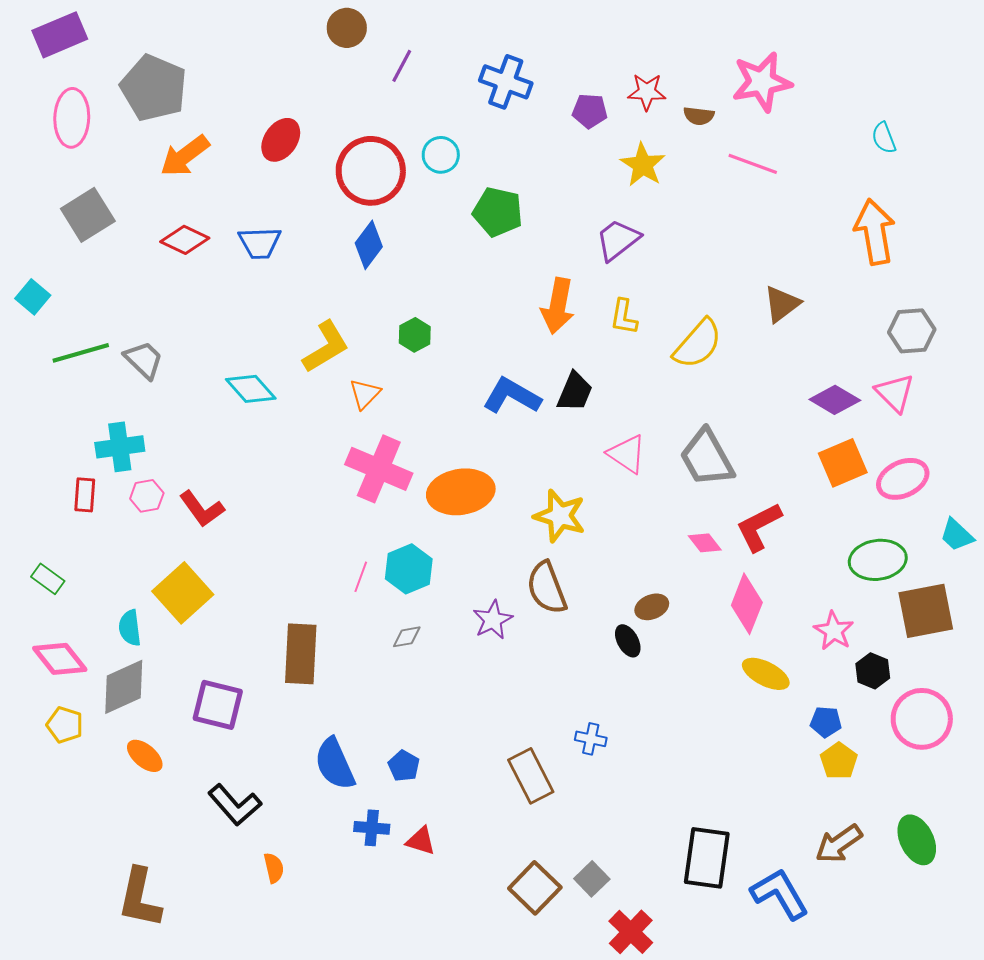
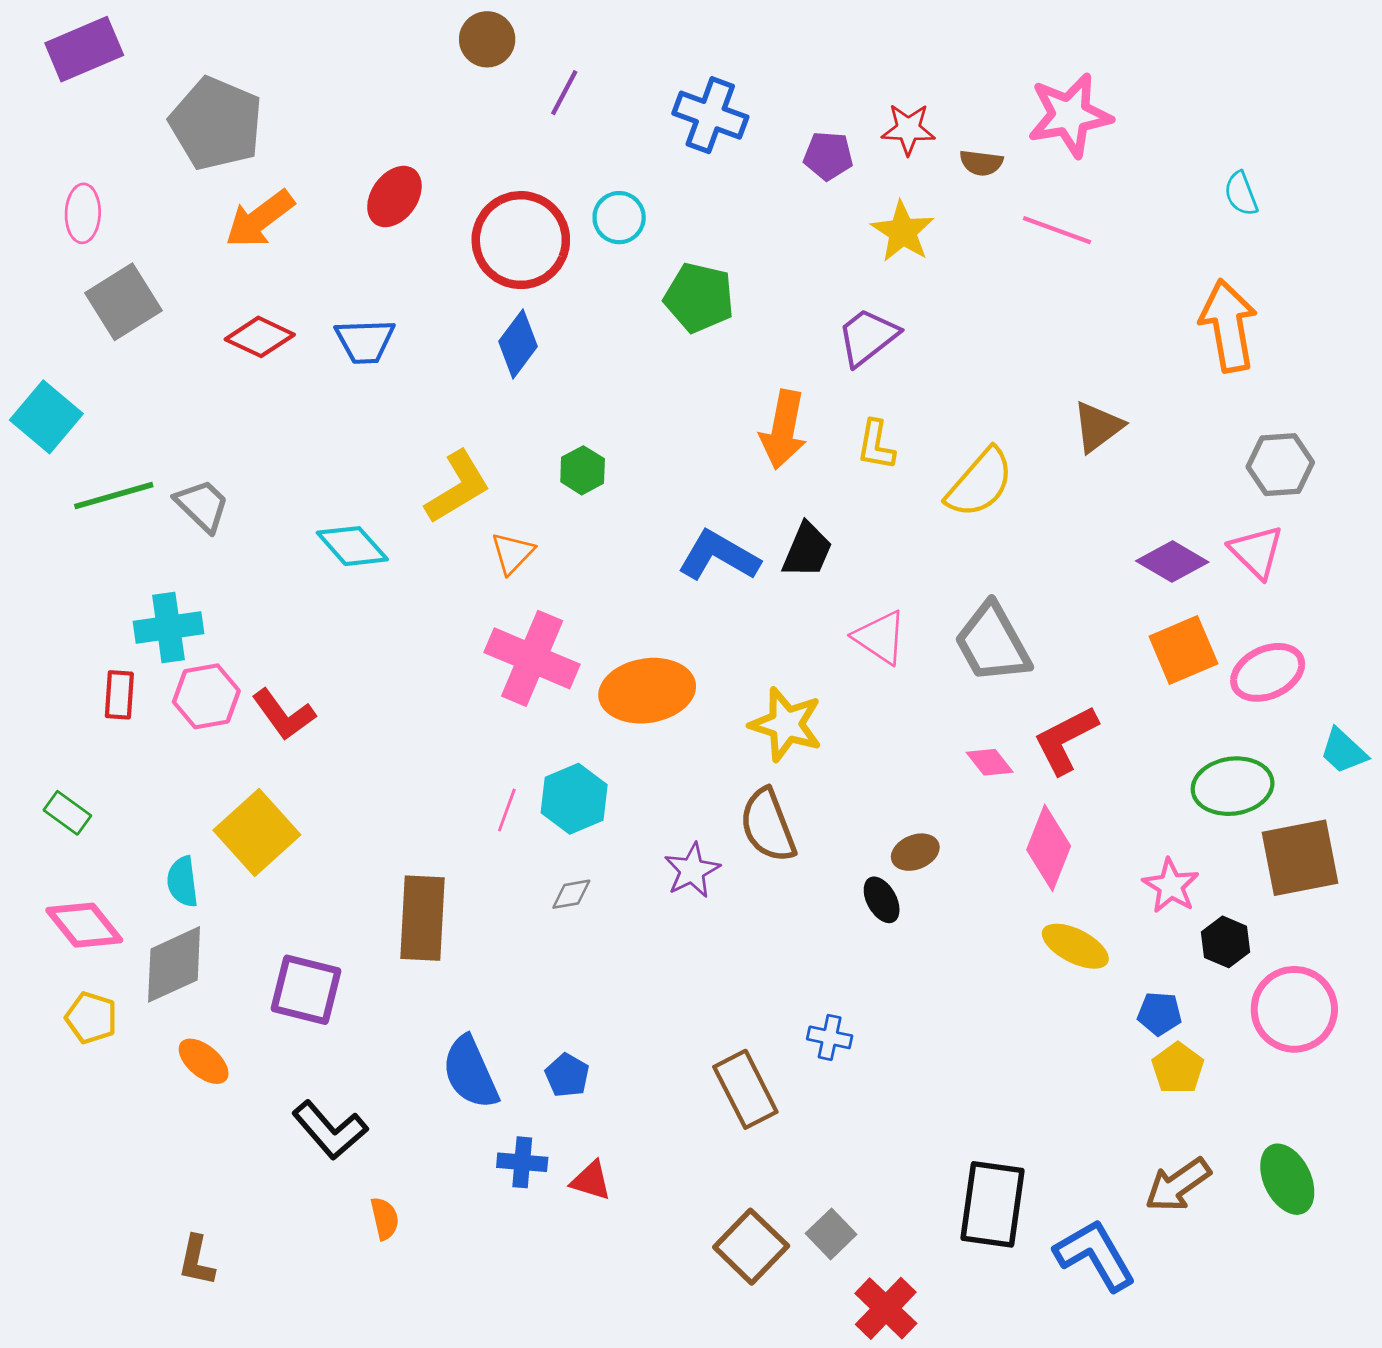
pink ellipse: (72, 118) -> (83, 213), moved, size x0.7
cyan square: (33, 297) -> (46, 417), size x1.4
pink hexagon: (147, 496) -> (206, 696), size x1.4
brown L-shape: (140, 898) -> (197, 1261), size x0.6

